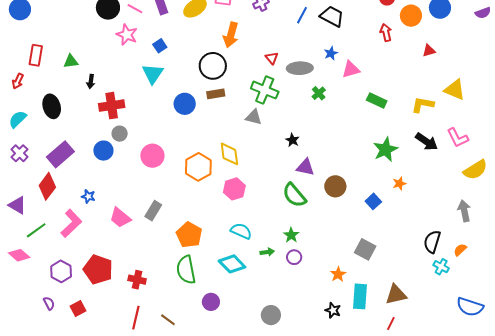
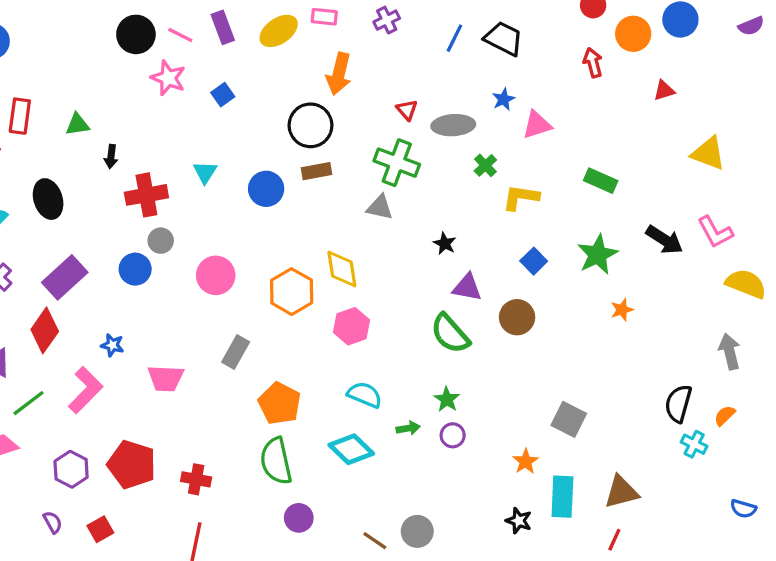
cyan triangle: (153, 74) -> (205, 172), moved, size x0.7
green rectangle: (377, 100) -> (601, 181), moved
yellow L-shape: (423, 105) -> (521, 197), moved
yellow semicircle: (475, 170) -> (746, 284), turned -125
blue square: (373, 201) -> (534, 261), moved
gray rectangle: (153, 211) -> (236, 352), moved
pink trapezoid: (120, 218) -> (166, 378), turned -35
purple circle: (211, 302) -> (299, 518), moved
blue semicircle: (470, 307) -> (743, 509), size x0.6
brown line: (168, 320) -> (375, 541), moved

